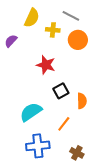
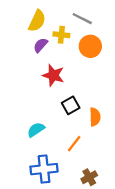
purple semicircle: (11, 41) -> (41, 45), moved
cyan semicircle: (31, 112) -> (36, 130), size x0.7
brown cross: (77, 153) -> (89, 177), turned 32

